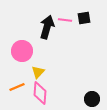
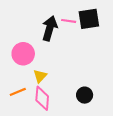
black square: (84, 18) -> (89, 19), size x1.5
black circle: (92, 99) -> (85, 95), moved

